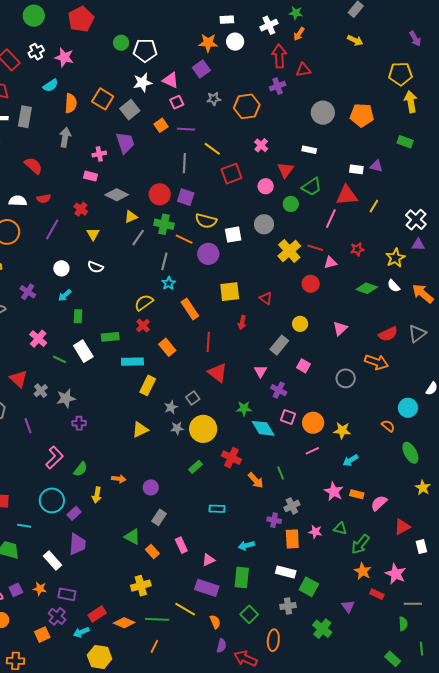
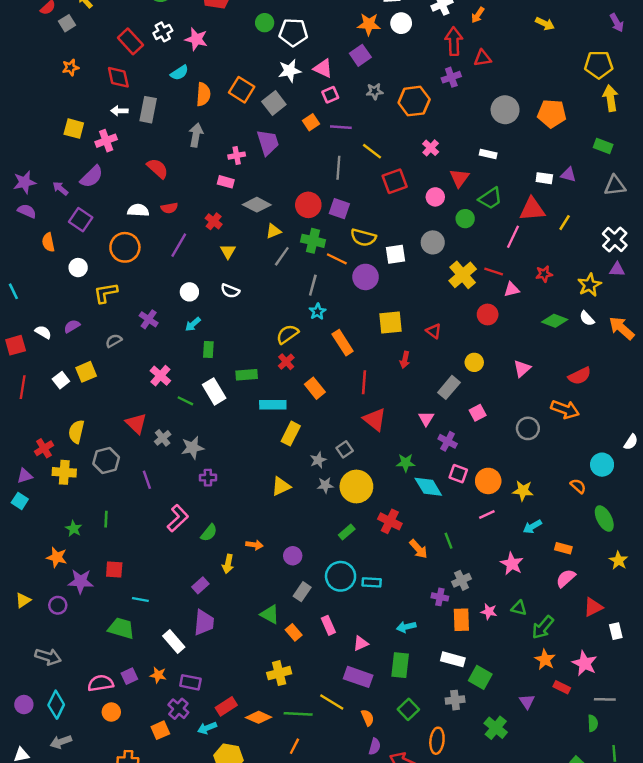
gray triangle: (417, 334) -> (615, 186), moved, turned 30
pink square: (303, 366) -> (478, 413), turned 32
orange rectangle: (357, 494) -> (563, 548), moved
cyan circle: (52, 500) -> (341, 576), moved

